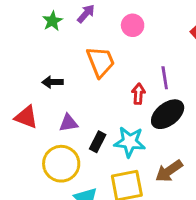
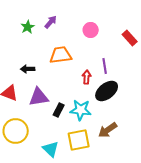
pink circle: (133, 25) -> (91, 30), moved
orange trapezoid: (101, 62) -> (61, 55), turned -75
purple triangle: (68, 123) -> (39, 97), size x1.5
yellow circle: (61, 164) -> (16, 131), moved

